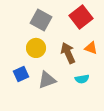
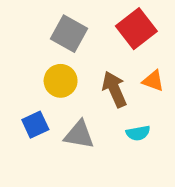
gray triangle: (47, 80) -> (79, 135), turned 30

